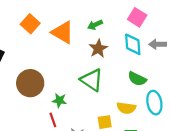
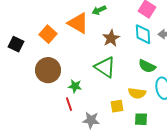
orange square: (30, 24) -> (48, 34), moved
green arrow: (95, 25) -> (99, 10), moved

